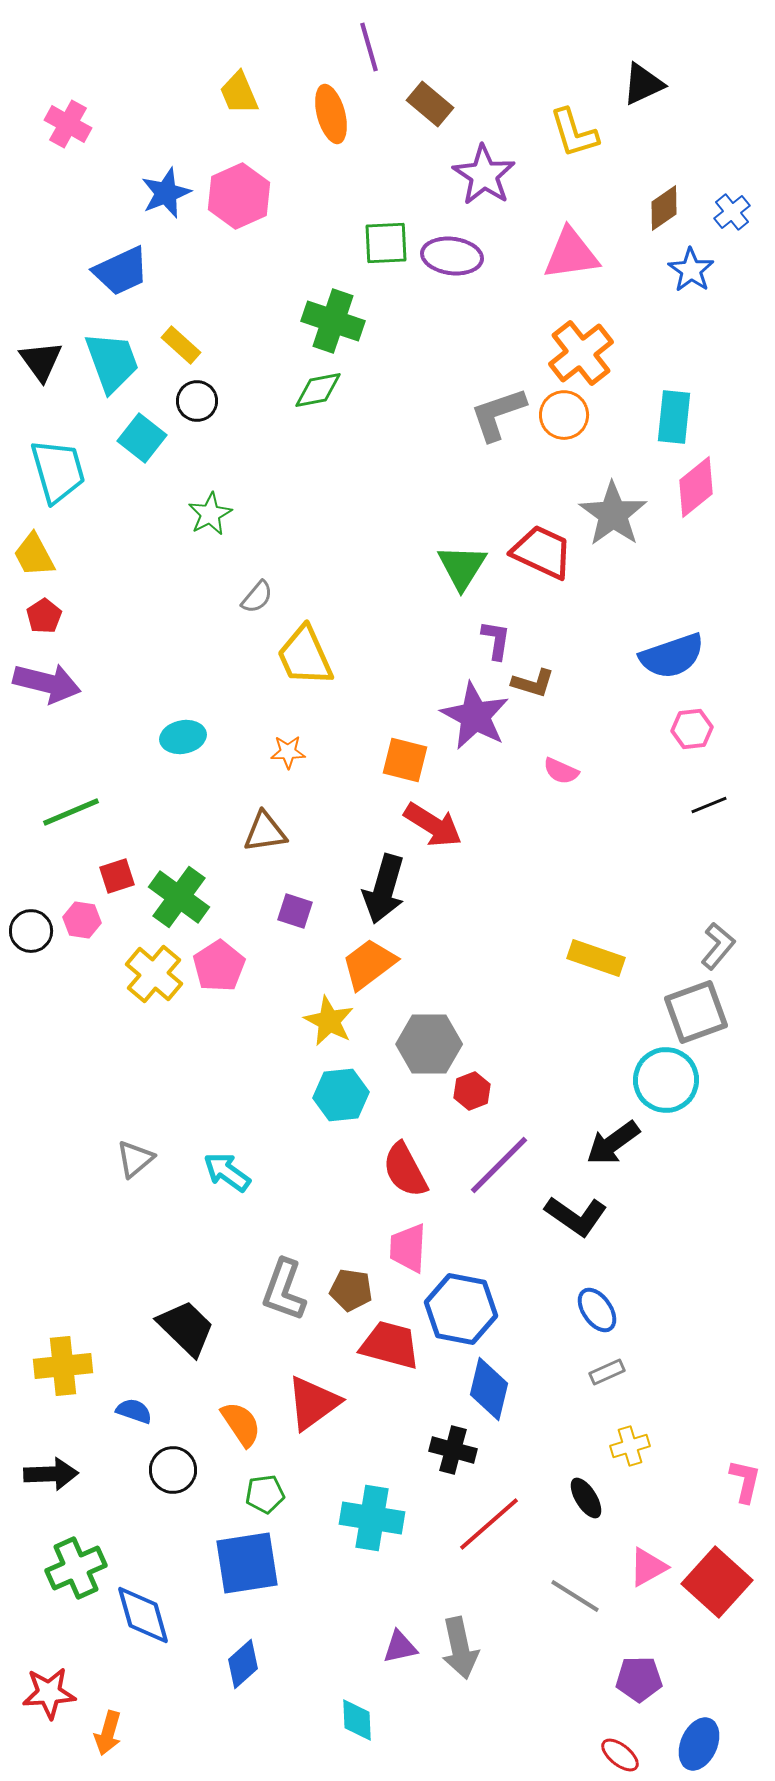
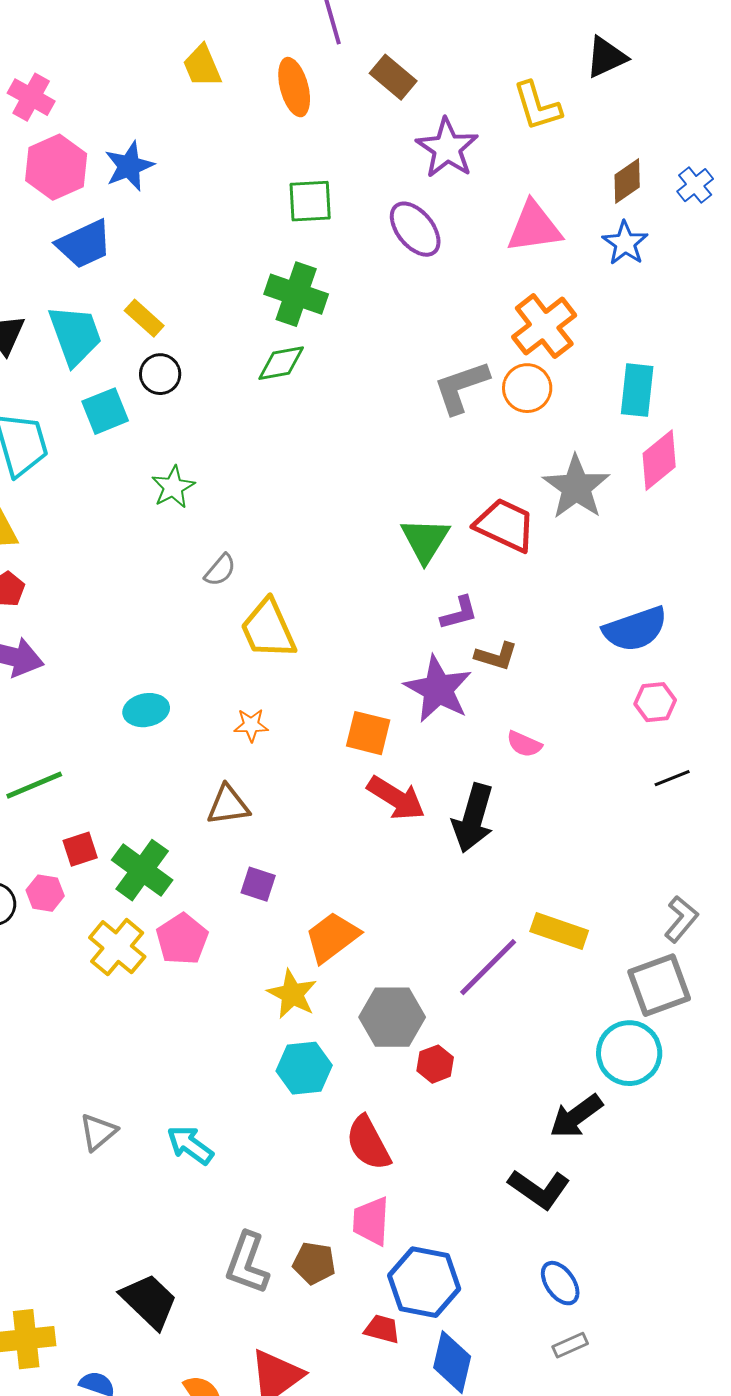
pink hexagon: (239, 196) -> (56, 167), moved
green square: (386, 243) -> (310, 201), moved
purple ellipse: (452, 256) -> (415, 229), turned 44
blue star: (691, 270) -> (625, 243), moved
cyan square: (142, 438) -> (105, 411), turned 30
purple L-shape: (496, 640) -> (459, 613), turned 66
black arrow: (384, 889) -> (473, 818), moved
purple line: (499, 1165) -> (488, 967), moved
red trapezoid: (390, 1345) -> (382, 1329), moved, size x0.6

